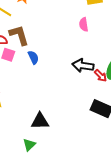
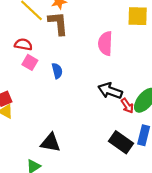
pink semicircle: (84, 25) -> (105, 43), moved, size x1.5
brown L-shape: (19, 35) -> (58, 23), moved

